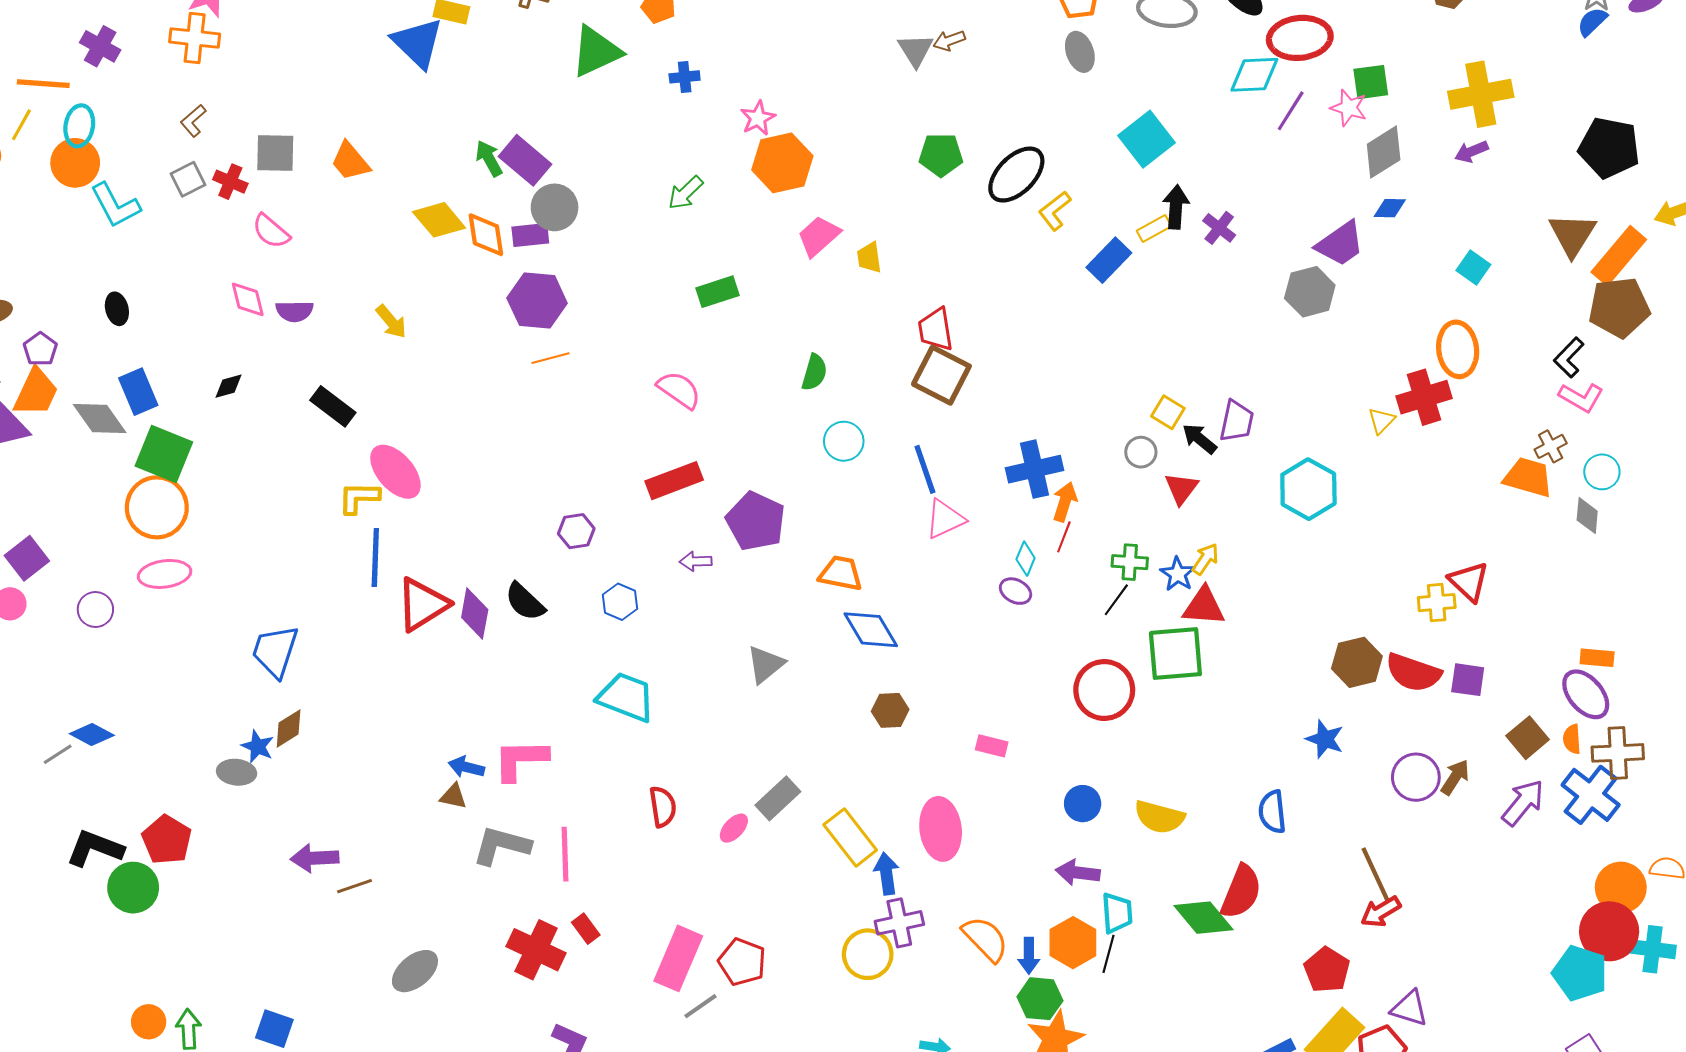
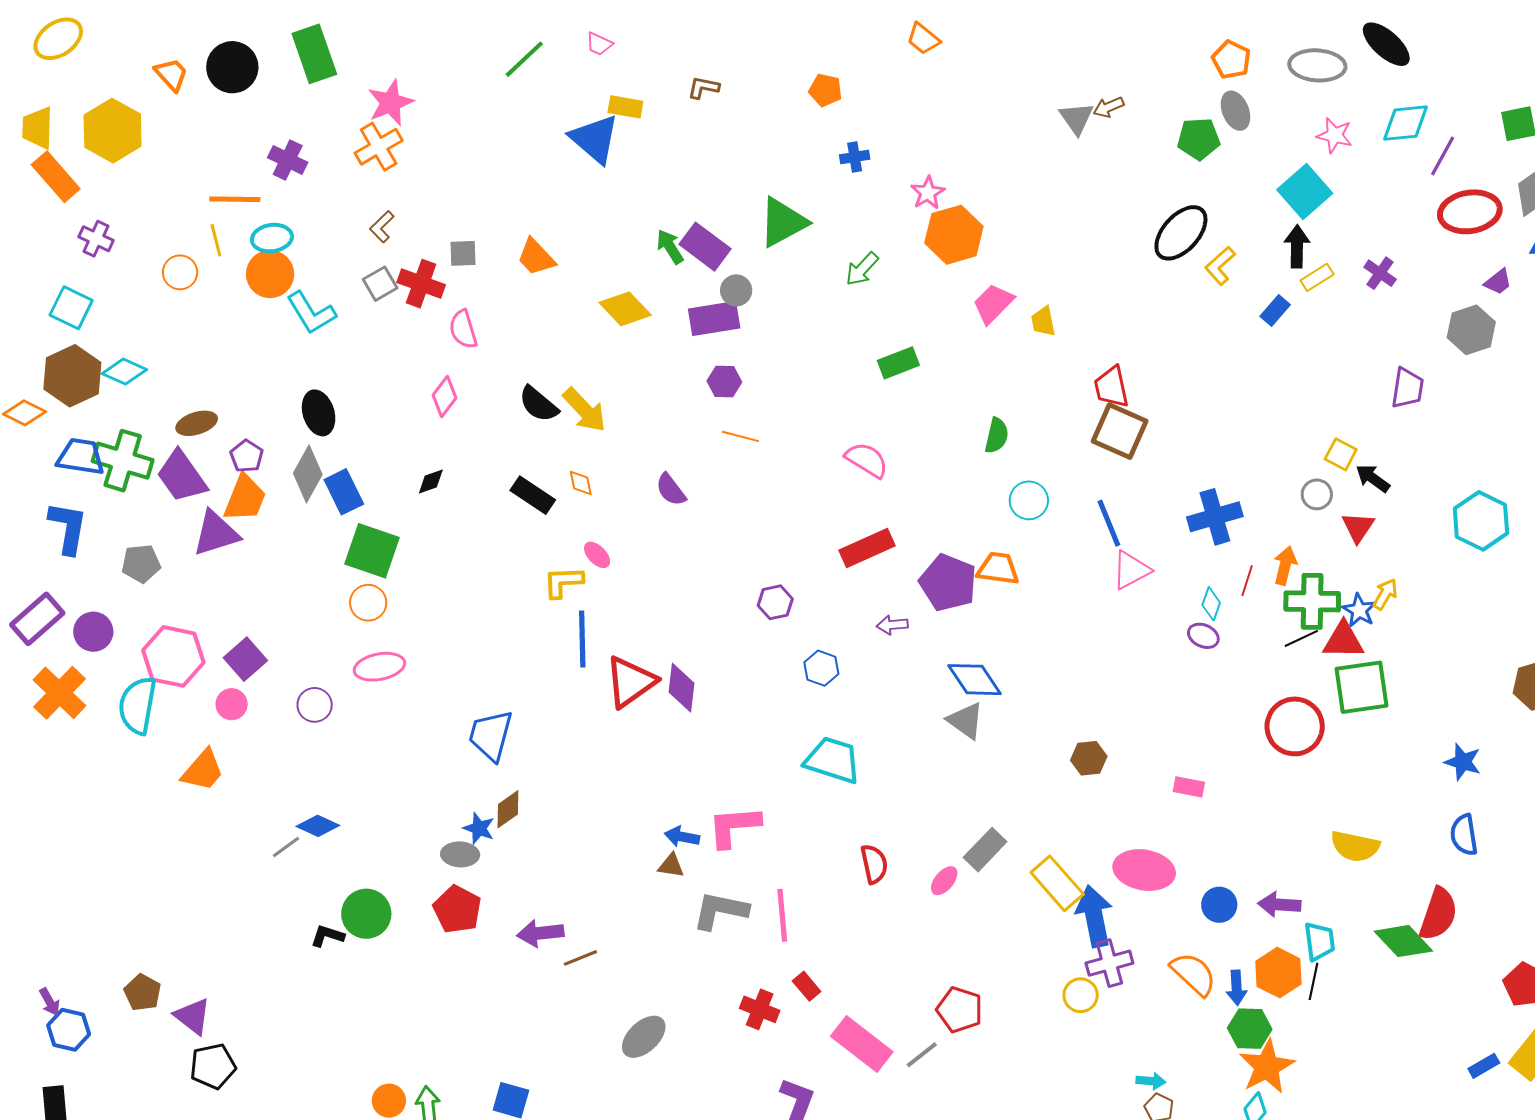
orange cross: (195, 38) -> (379, 147), turned -33
red ellipse: (1300, 38) -> (1470, 212), moved
green triangle: (596, 51) -> (783, 222), moved
pink star: (1349, 108) -> (1335, 135), moved
yellow line: (21, 125) -> (216, 240), turned -40
cyan ellipse: (79, 126) -> (272, 238), turned 75
gray square: (275, 153) -> (463, 253), size x0.7
green pentagon: (941, 155) -> (1199, 139), moved
red cross: (230, 182) -> (421, 284), size x1.4
gray circle: (555, 207) -> (736, 290), size x0.7
black arrow: (1176, 207) -> (1297, 246), moved
pink semicircle: (271, 231) -> (463, 329), turned 36
orange diamond: (486, 235) -> (581, 483), moved, size x0.6
purple rectangle: (530, 235) -> (714, 319), size x1.4
purple trapezoid: (1340, 244) -> (1498, 282), size x0.6
blue rectangle: (1109, 260) -> (1275, 311), size x0.7
pink diamond: (248, 299) -> (444, 396), turned 54
purple hexagon: (537, 301) -> (724, 381), size x0.6
black ellipse: (117, 309) -> (319, 413), size x1.4
purple semicircle: (295, 311) -> (671, 490), moved, turned 57
yellow arrow: (391, 322) -> (585, 410), size x1.4
orange line: (550, 358) -> (741, 436), turned 33
gray diamond: (100, 418) -> (308, 474), moved, turned 68
purple trapezoid: (1237, 421) -> (1407, 388), moved
pink ellipse: (395, 472) -> (597, 555), size x0.5
orange arrow: (1065, 502) -> (1285, 566), moved
orange circle: (157, 507) -> (368, 603), size x0.6
green cross: (1130, 562) -> (1312, 601), size x1.6
orange trapezoid: (841, 573) -> (998, 569), moved
black line: (1116, 600) -> (1301, 638), turned 32
black semicircle: (525, 602) -> (539, 404), moved
red triangle: (1204, 606) -> (1343, 640), moved
blue diamond: (871, 630) -> (974, 680), moved
gray triangle: (765, 664) -> (966, 721), turned -42
blue star: (1325, 739) -> (1463, 762), moved
blue circle: (1083, 804) -> (1219, 905), moved
pink ellipse: (941, 829) -> (1144, 870), turned -70
red pentagon: (167, 840) -> (457, 909), moved
black L-shape: (95, 848) -> (327, 936), size x0.6
blue arrow: (886, 874) -> (1094, 916), size x1.5
green circle: (133, 888) -> (366, 914), moved
red cross: (536, 950) -> (760, 1009), size x0.7
yellow circle: (868, 954) -> (1081, 995), size x0.7
pink rectangle: (678, 958) -> (862, 1044), moved, turned -72

